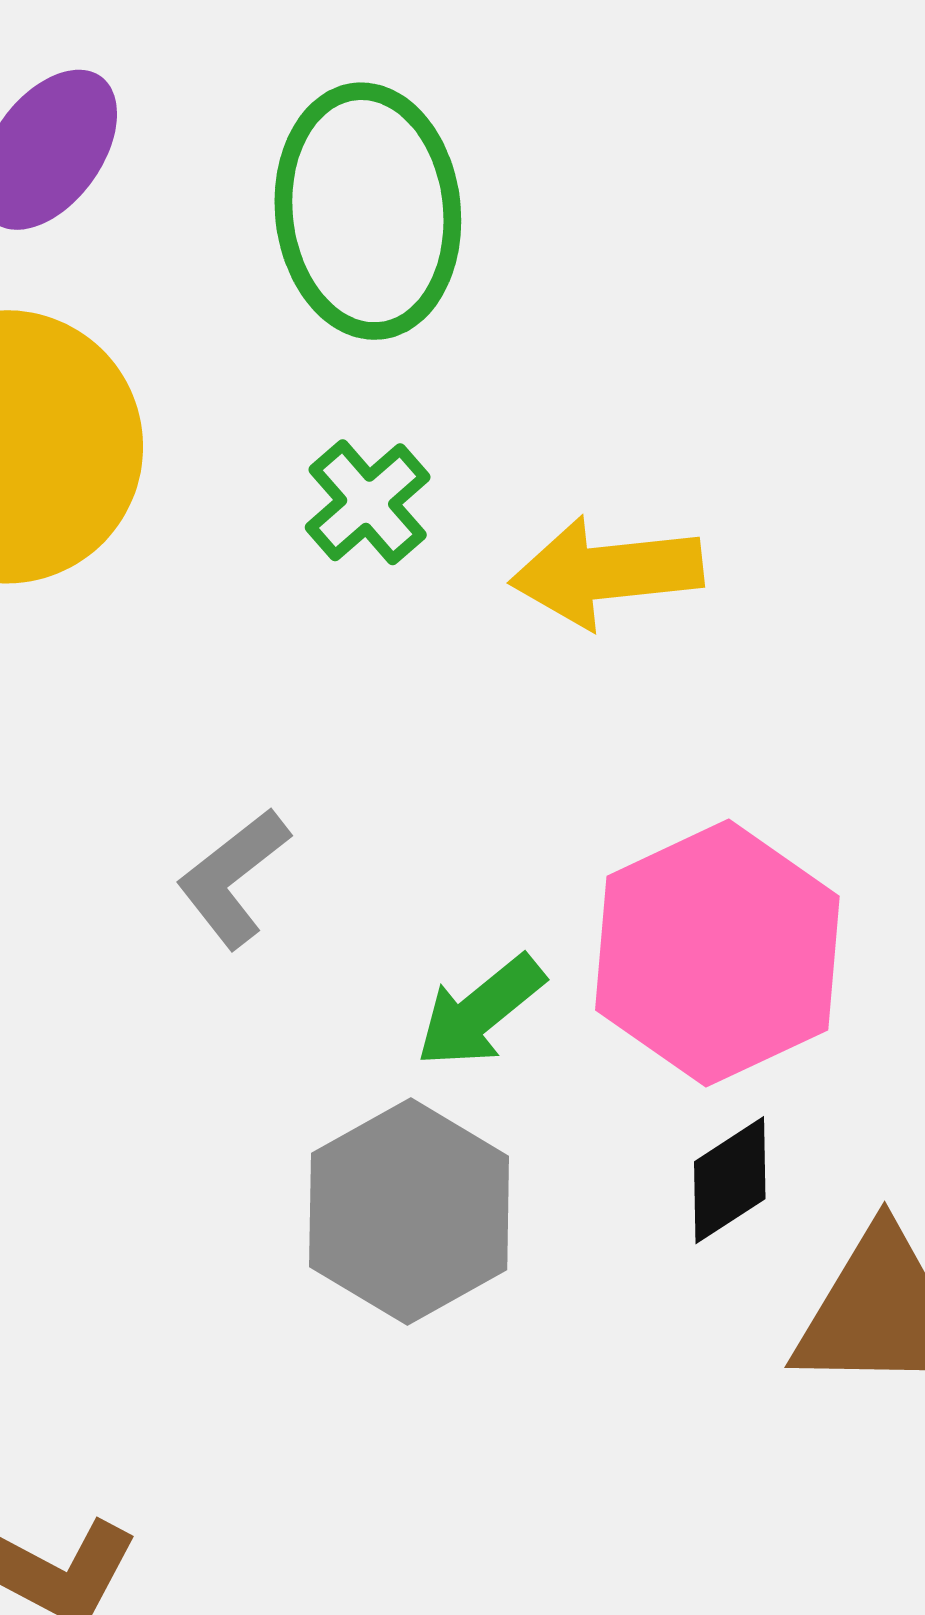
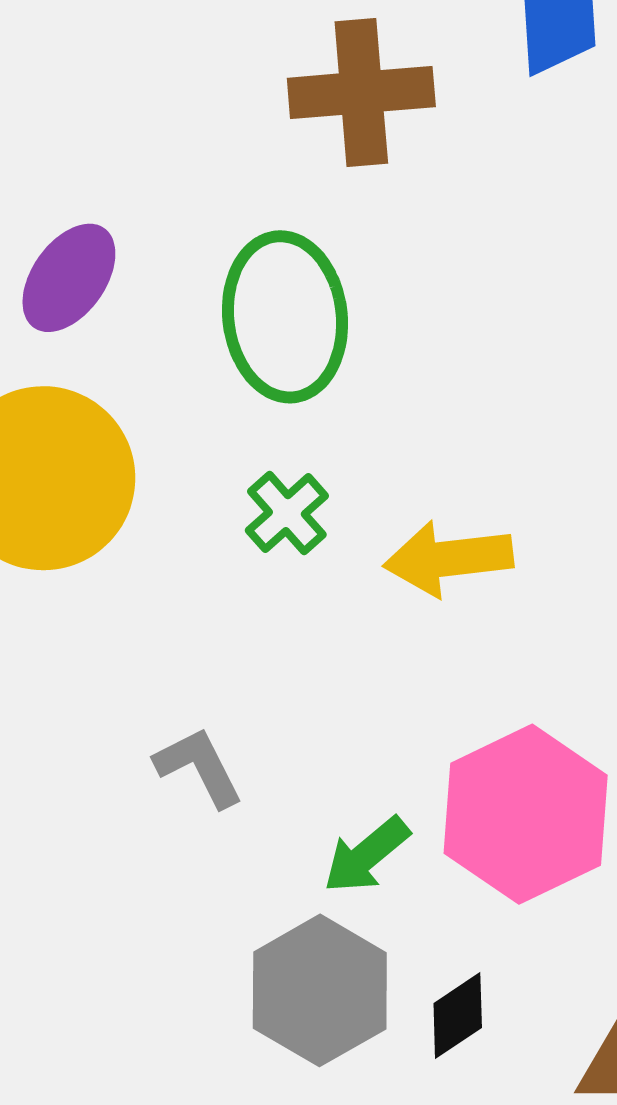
gray L-shape: (233, 878) -> (199, 767), turned 102
black diamond: (730, 1180) -> (458, 1016), moved

